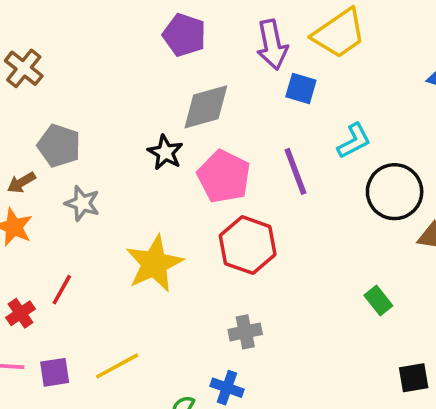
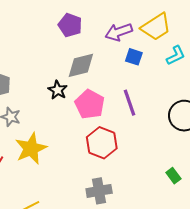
purple arrow: (272, 45) -> (119, 32), turned 80
cyan L-shape: (354, 141) -> (176, 55), moved
yellow star: (154, 264) -> (31, 148), moved
gray cross: (245, 332) -> (99, 191), size x1.4

